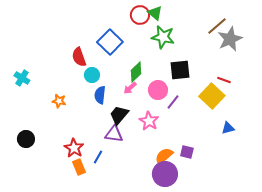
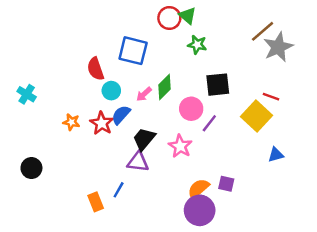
green star: (163, 37) -> (197, 45), size x0.7
blue square: (110, 42) -> (133, 51), turned -30
pink arrow: (130, 88) -> (144, 94), moved
blue semicircle: (100, 95) -> (121, 115), turned 36
red star: (74, 148) -> (102, 123), moved

